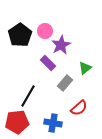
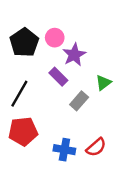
black line: (28, 96) -> (19, 94), moved
red semicircle: (79, 108) -> (96, 147), moved
red pentagon: (17, 122) -> (23, 131), moved

